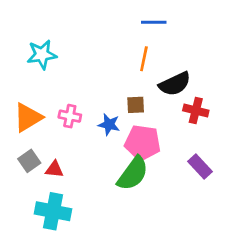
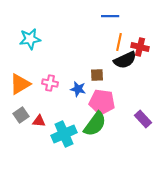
orange line: (144, 59) -> (119, 42), moved
red cross: (196, 111) -> (140, 47), moved
cyan cross: (53, 211) -> (64, 134), moved, turned -35

